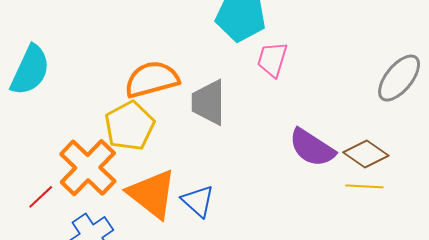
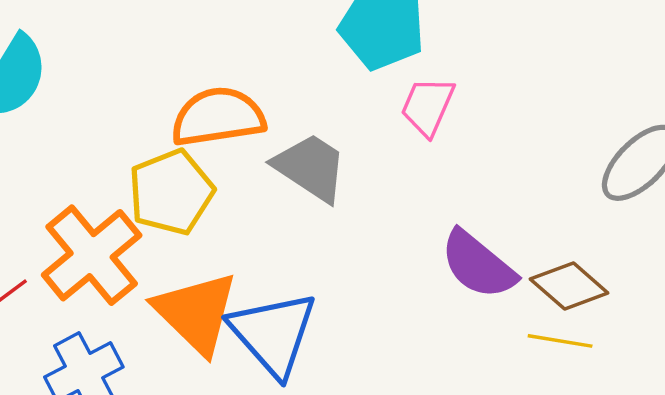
gray trapezoid: (209, 102) -> (310, 167), turned 117
blue triangle: (198, 201) -> (273, 334), size x1.6

